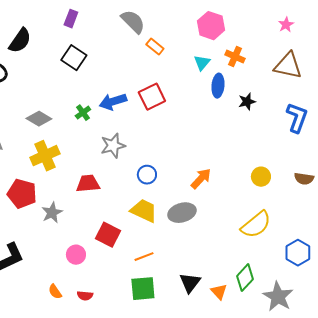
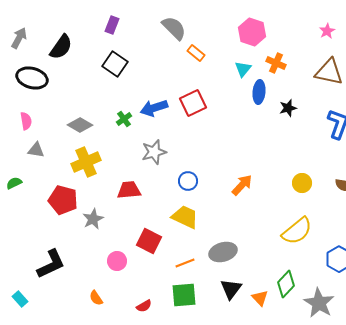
gray ellipse: (182, 213) -> (223, 252), moved
red semicircle: (85, 296) -> (144, 306), moved, turned -35

